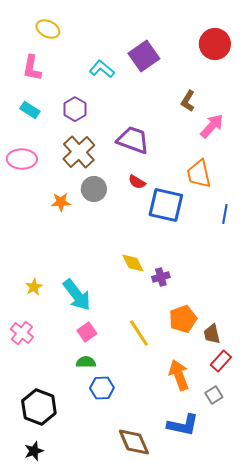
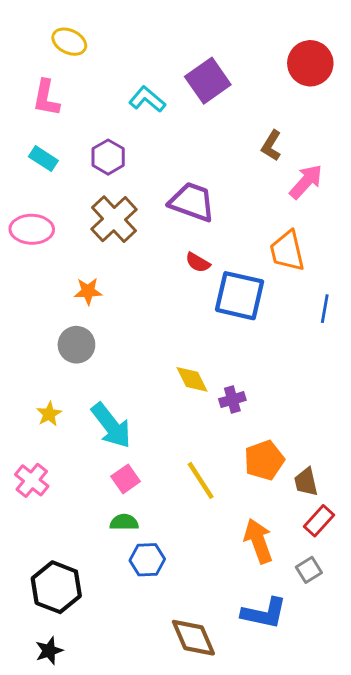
gray circle: (94, 189) -> (76, 345), moved

